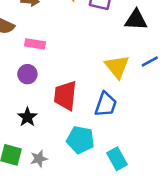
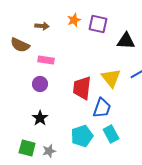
red trapezoid: (65, 96) -> (82, 88), moved
cyan pentagon: (80, 140) -> (82, 136), turned -30
cyan rectangle: (117, 159) -> (111, 134), moved

